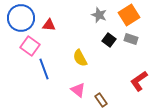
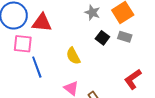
red triangle: (49, 25) -> (42, 23), size x1.5
pink square: (30, 46) -> (23, 44), turned -30

